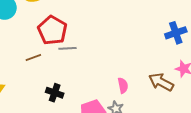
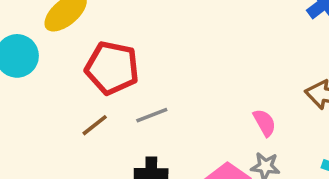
gray line: (67, 48) -> (152, 115), moved

